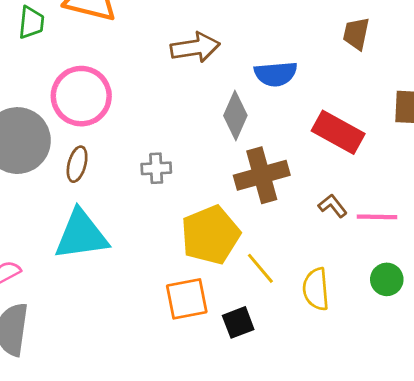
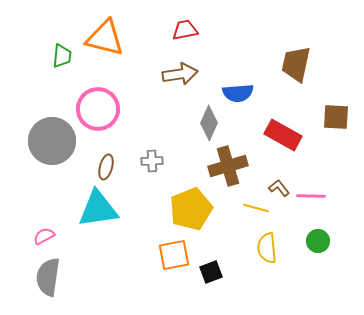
brown trapezoid: (356, 34) -> (296, 64), size x1.5
brown ellipse: (77, 164) -> (106, 167), moved
yellow line: (260, 268) -> (256, 208), moved, turned -35

